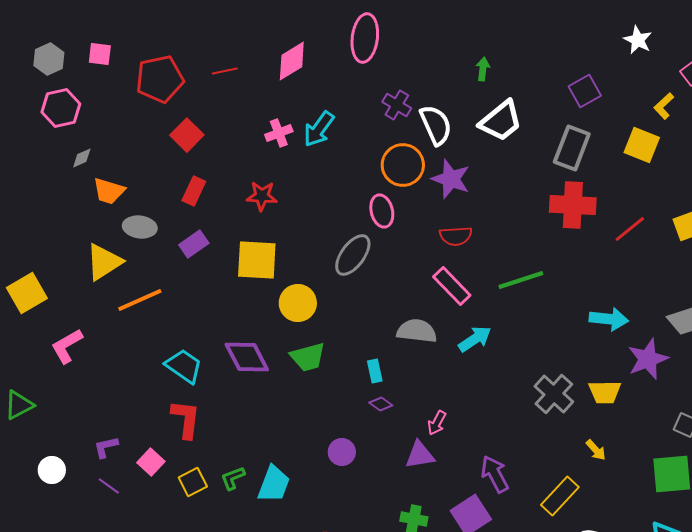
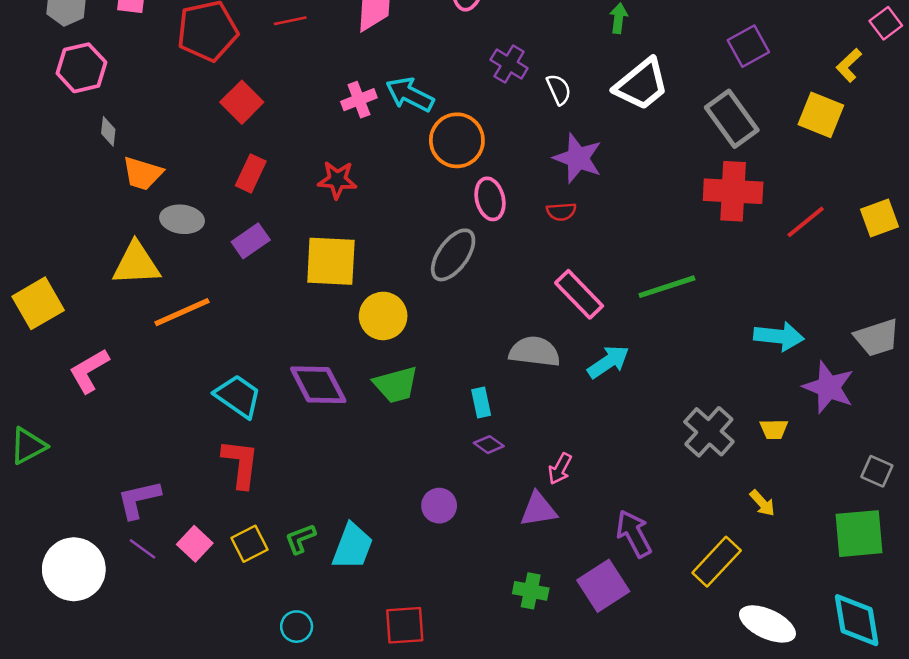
white semicircle: (436, 125) -> (559, 89), size x0.6
cyan arrow: (319, 129) -> (410, 95), turned 81
gray rectangle: (572, 148) -> (732, 119), turned -57
gray diamond: (82, 158) -> (108, 131), turned -60
orange circle: (403, 165) -> (457, 140), moved
red semicircle: (456, 236) -> (561, 212), moved, size x0.7
yellow triangle: (104, 262) -> (136, 264), turned 30
purple star: (648, 359) -> (829, 387), turned -30
yellow trapezoid: (605, 392) -> (774, 429), size x0.7
purple L-shape: (106, 447) -> (139, 499), size x1.4
pink square: (151, 462) -> (195, 544), moved
white circle: (52, 470) -> (74, 569), moved, size x1.8

